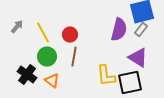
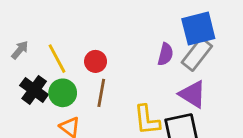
purple semicircle: (119, 30) -> (165, 54), size x0.7
gray rectangle: (141, 30) -> (197, 54), size x1.6
black cross: (27, 75) -> (34, 90), moved

